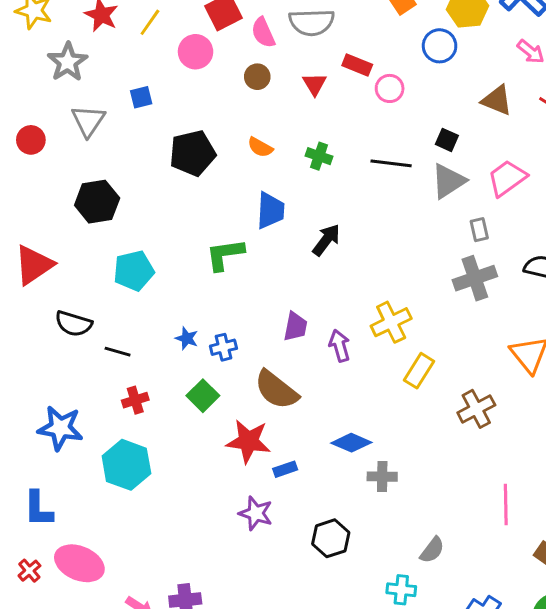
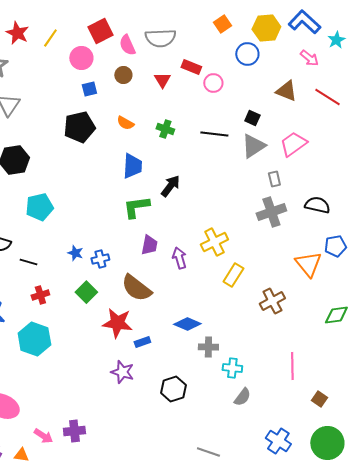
blue square: (141, 97) -> (89, 89), moved
green L-shape: (225, 255) -> (136, 207), moved
cyan cross: (401, 590) -> (232, 368), moved

